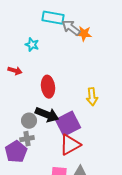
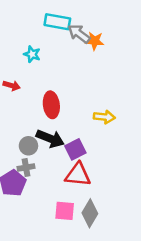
yellow arrow: (92, 97) -> (104, 117), turned -78
purple square: (68, 124) -> (75, 149), size x0.7
red triangle: (70, 145) -> (78, 175), turned 35

